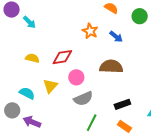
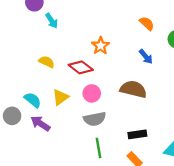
orange star: (90, 31) -> (101, 46), moved
red diamond: (62, 57) -> (81, 67), turned 35
purple arrow: (32, 122) -> (40, 123), moved
green line: (92, 123) -> (99, 148), turned -48

